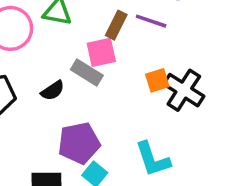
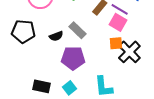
pink square: (101, 52) -> (118, 22), moved, turned 30
purple pentagon: (79, 143) -> (73, 58), moved

